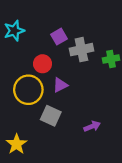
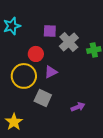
purple square: (59, 37) -> (50, 31), turned 32
gray cross: (81, 50) -> (69, 42), turned -30

